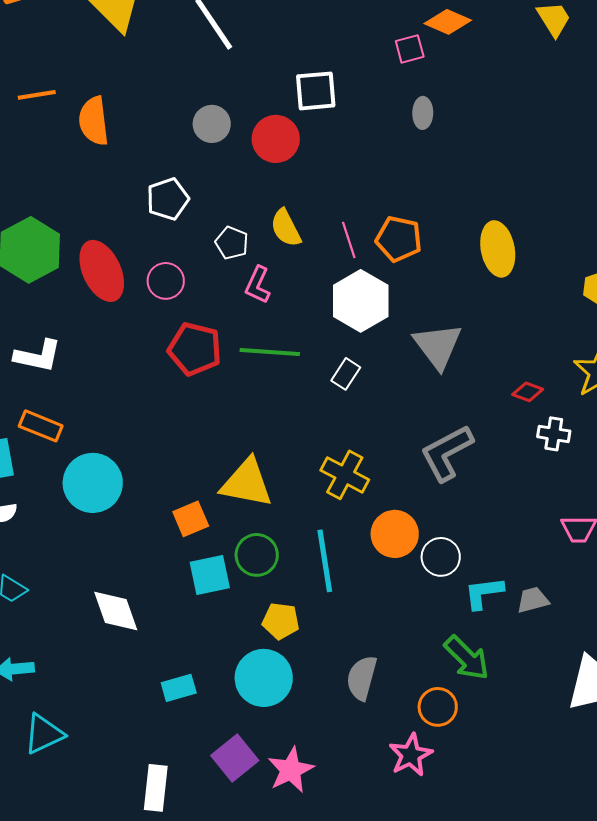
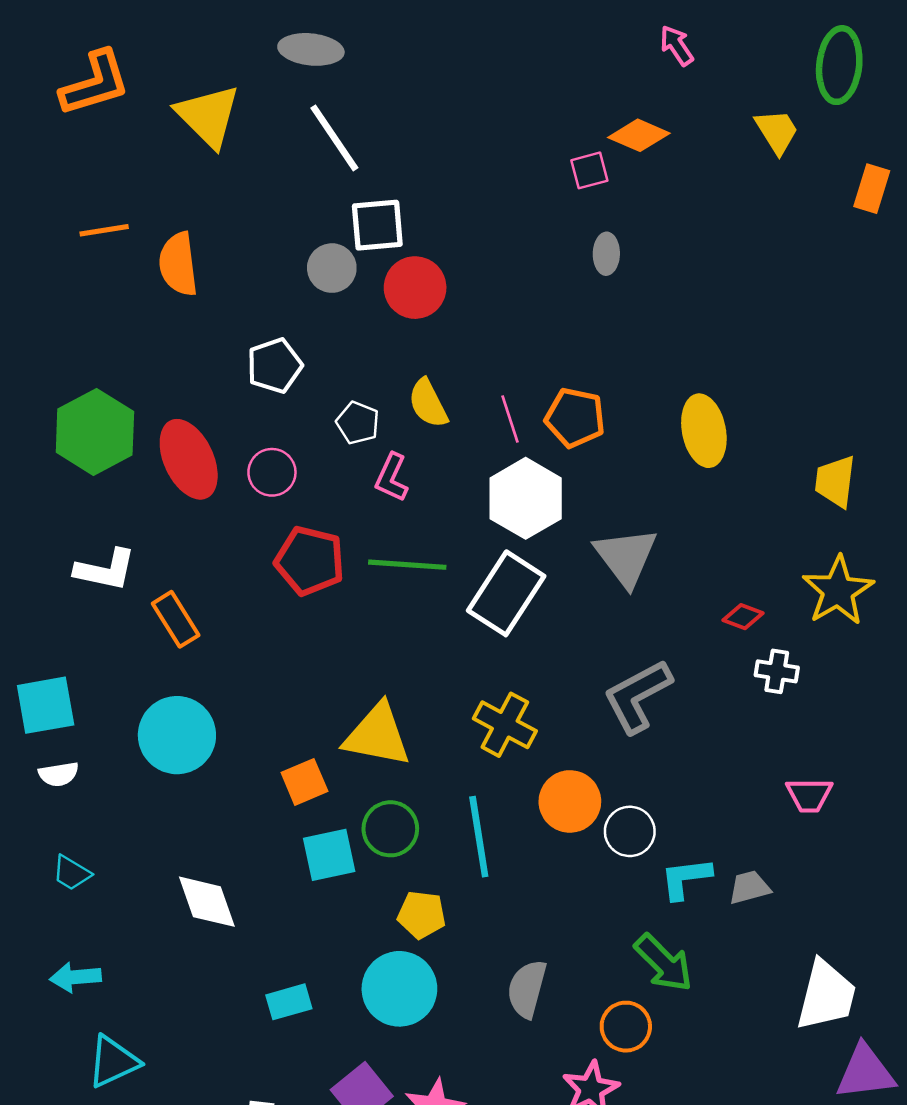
white square: (316, 91) -> (377, 225), moved
white rectangle: (346, 374) -> (506, 593), size x2.0
orange rectangle: (41, 426) -> (176, 619), moved, turned 36

